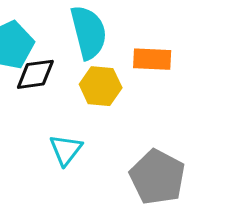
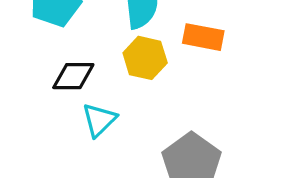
black diamond: (35, 74) -> (73, 76), moved

